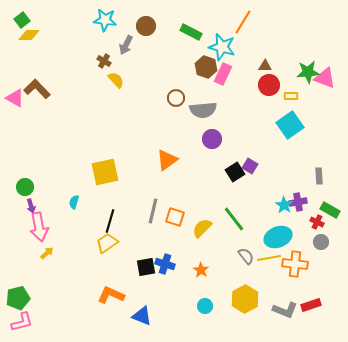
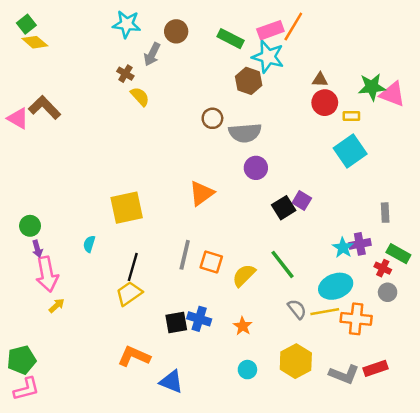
yellow diamond: (29, 35) -> (35, 42), turned 40
pink rectangle: (223, 74) -> (270, 30), moved, turned 45

